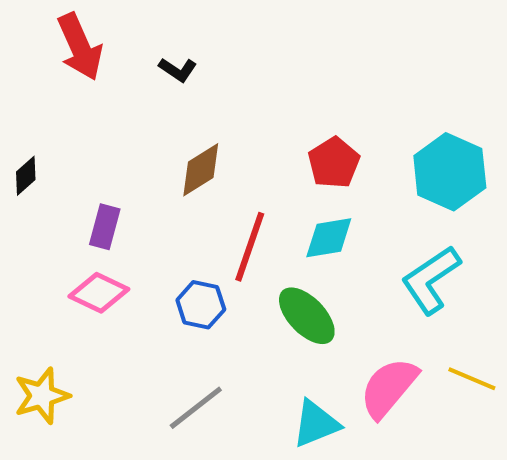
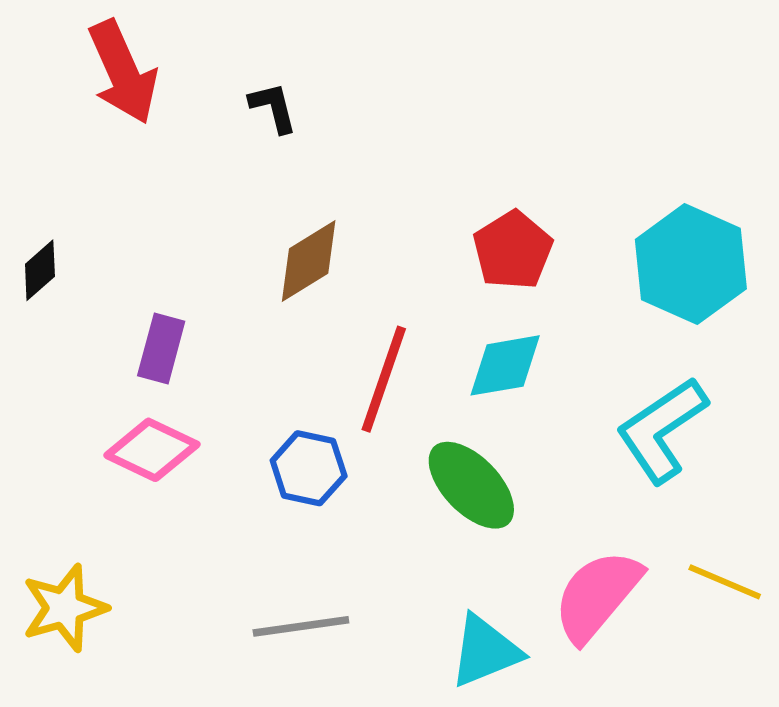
black L-shape: (178, 70) -> (273, 107), turned -138
gray line: (196, 408) -> (301, 626), turned 30

